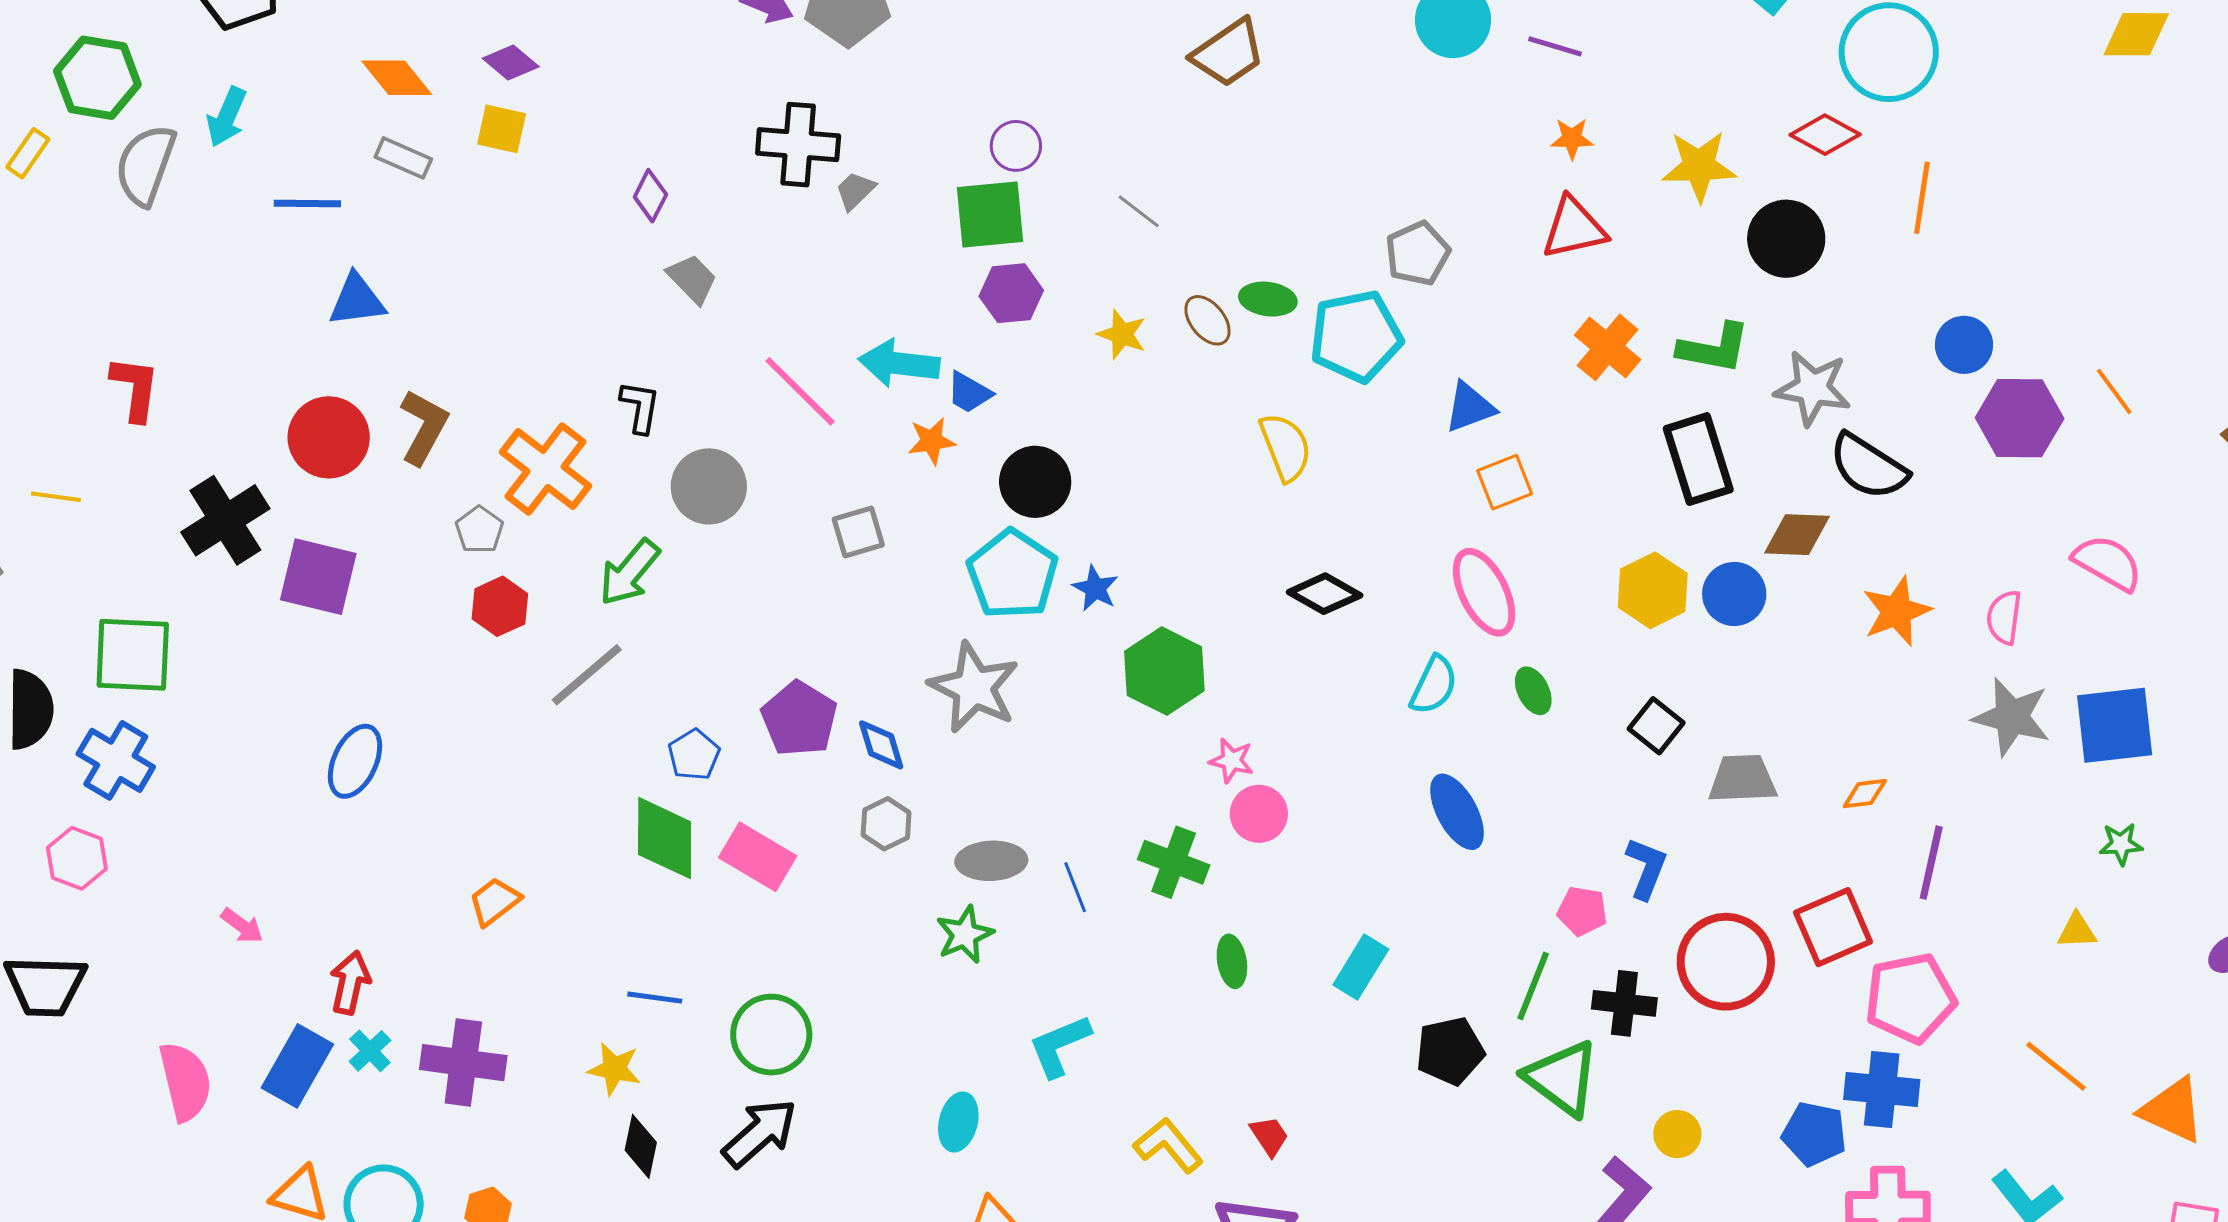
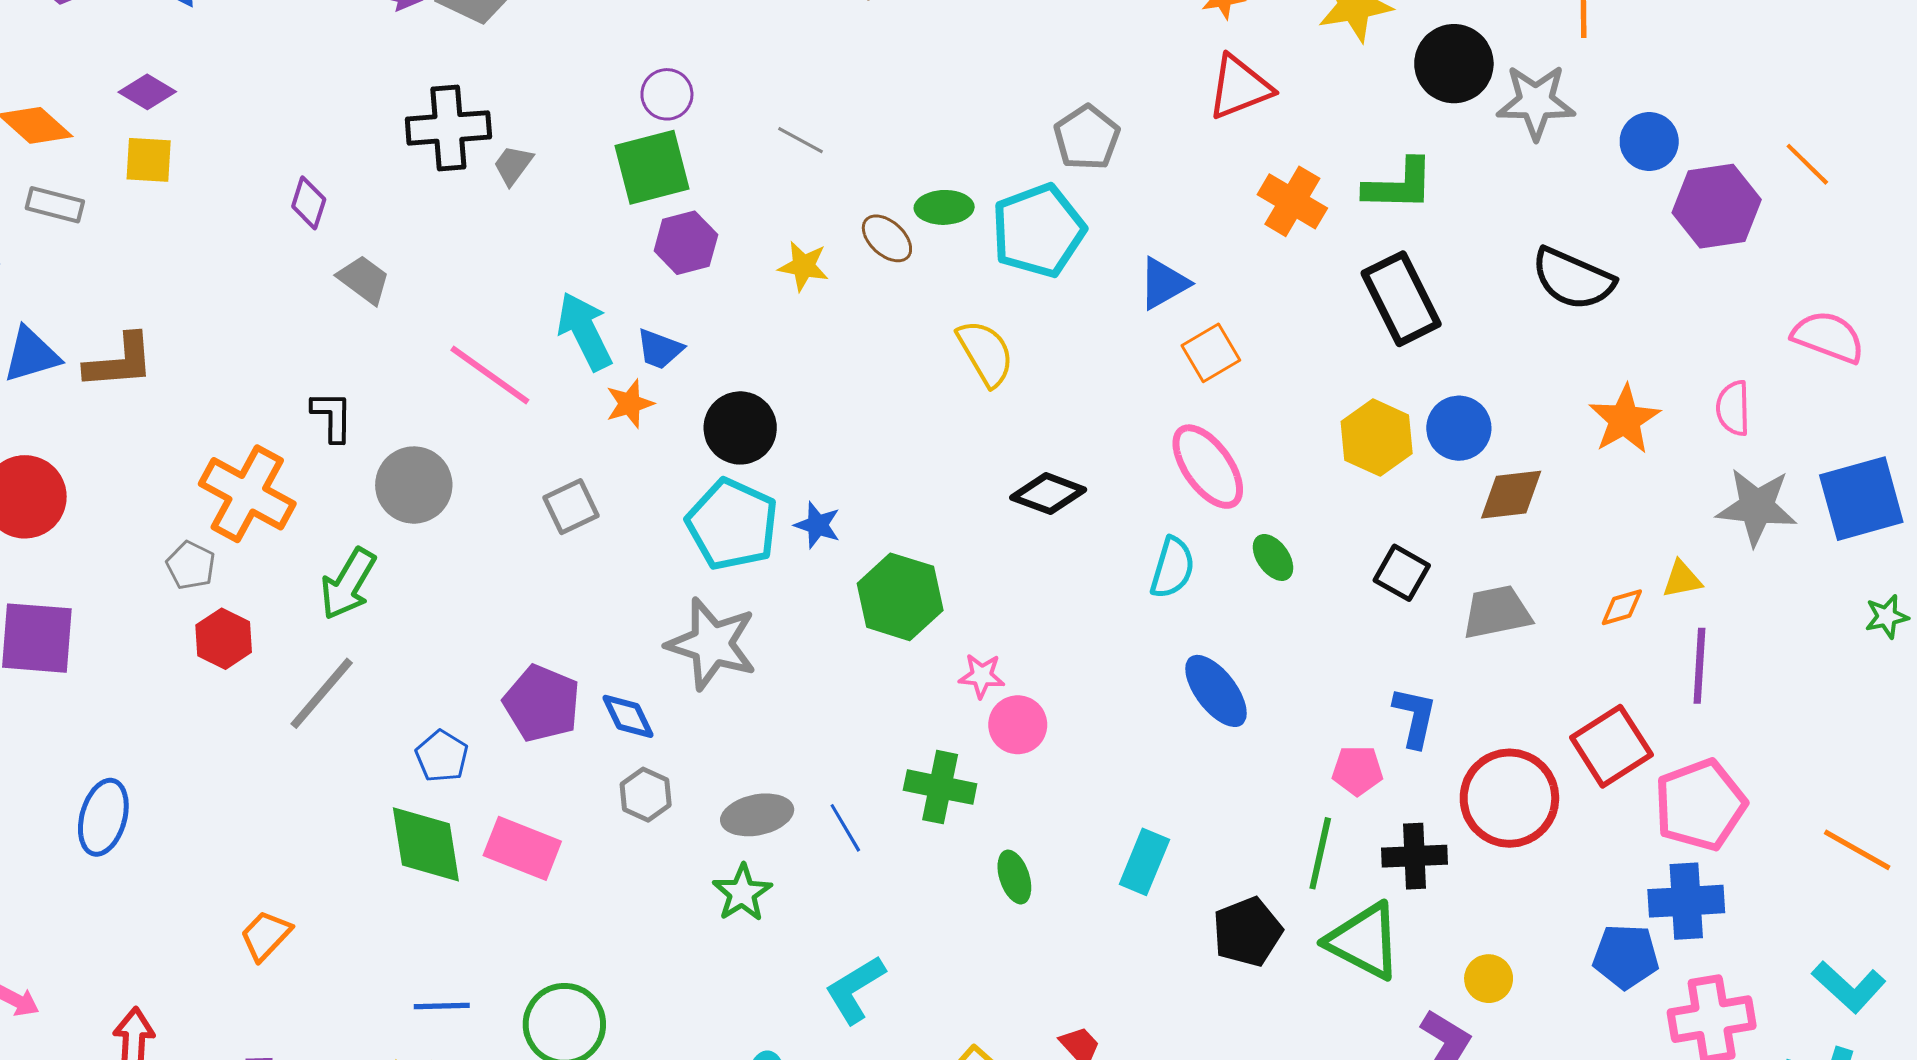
cyan arrow: (899, 363) -> (585, 331), turned 66
gray star: (1813, 388) -> (1536, 102), moved
brown L-shape: (424, 427) -> (119, 362), moved, turned 66
brown diamond: (1797, 535) -> (1511, 495), moved
yellow triangle: (2077, 931) -> (1682, 579), moved

